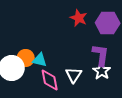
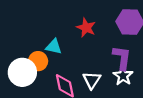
red star: (79, 18) -> (86, 28), moved
cyan triangle: (40, 60) -> (54, 47), moved

